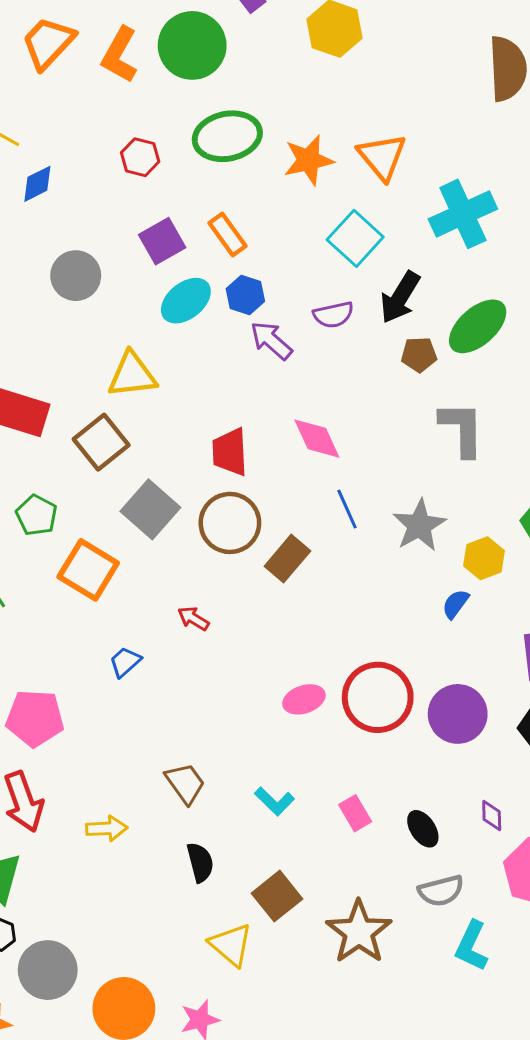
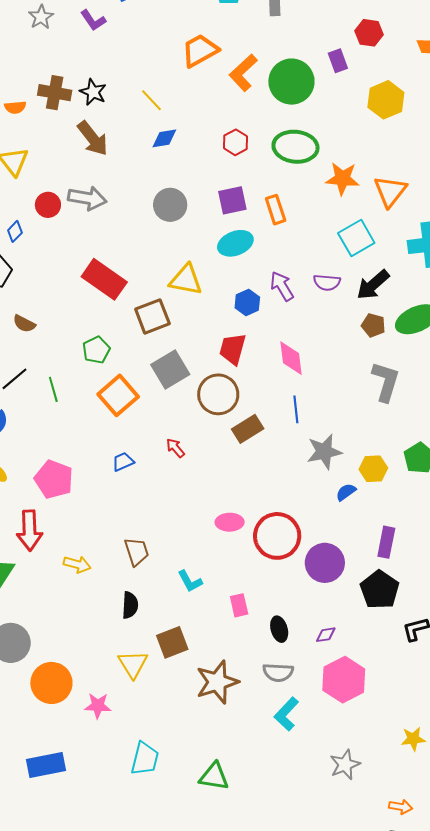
blue hexagon: (245, 295) -> (247, 303), moved
gray star: (419, 525) -> (324, 452), moved
purple diamond: (492, 816) -> (326, 635), turned 65

